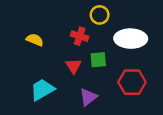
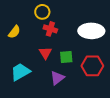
yellow circle: (100, 15) -> (42, 12), moved
yellow semicircle: (35, 40) -> (14, 32), turned 104
green square: (98, 60) -> (66, 57), moved

